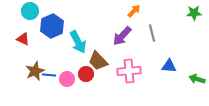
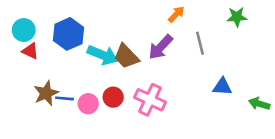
cyan circle: (30, 11) -> (24, 30), moved
green star: (194, 13) -> (237, 17), moved
cyan arrow: (78, 42) -> (103, 55), turned -40
brown trapezoid: (98, 61) -> (126, 56), moved
pink cross: (129, 71) -> (150, 100), moved, turned 30

